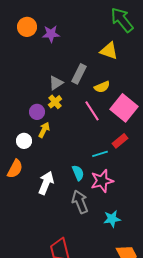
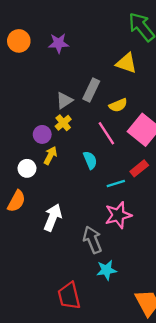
orange circle: (27, 27) -> (19, 41), moved
cyan semicircle: (78, 173) -> (90, 160), moved
cyan star: (112, 219) -> (106, 270), moved

